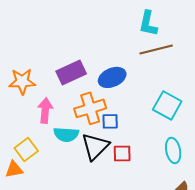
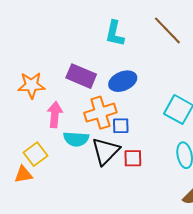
cyan L-shape: (148, 23) -> (115, 33), moved
brown line: (156, 49) -> (167, 30), moved, turned 60
purple rectangle: (71, 72) -> (81, 76), turned 48

